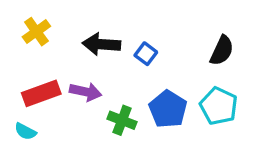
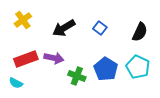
black arrow: (101, 44) -> (64, 28), turned -35
blue square: (146, 54) -> (100, 28), moved

